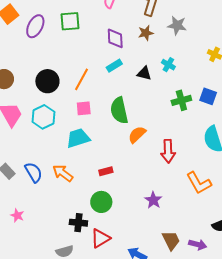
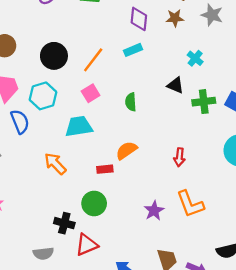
black triangle: (144, 73) -> (175, 85), moved
pink square: (84, 108) -> (91, 93), turned -35
green semicircle: (119, 110) -> (131, 102), size x0.6
orange semicircle: (137, 135) -> (126, 150), moved
red arrow: (168, 151) -> (179, 157), size x0.7
blue semicircle: (34, 172) -> (20, 122), moved
orange L-shape: (199, 183) -> (190, 204), moved

